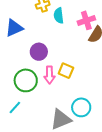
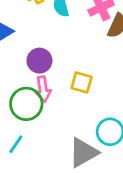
pink arrow: (49, 75) -> (43, 89), moved

